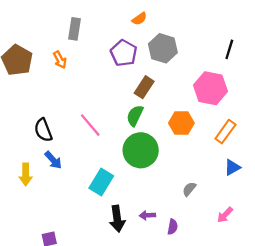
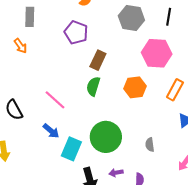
gray hexagon: (163, 48) -> (131, 18), moved
green circle: (141, 150) -> (106, 137), moved
blue arrow: (53, 160) -> (51, 131), moved
gray semicircle: (189, 189) -> (150, 145), turned -40

